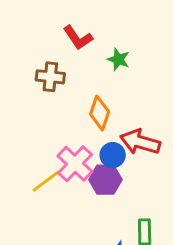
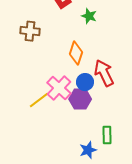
brown cross: (50, 77) -> (30, 31), moved
red arrow: (140, 142) -> (104, 73), turned 48

